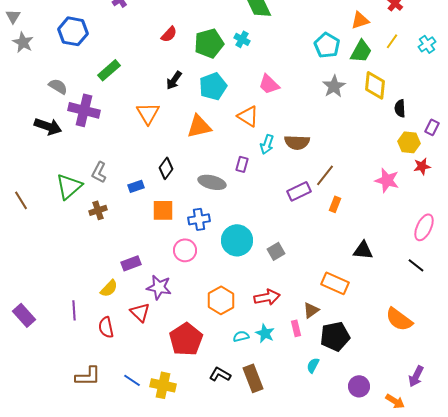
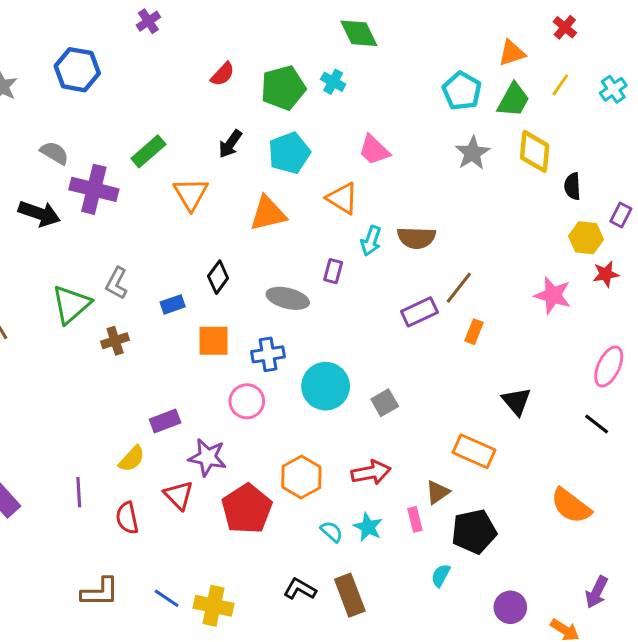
green rectangle: (109, 70) -> (148, 151), moved
black triangle: (363, 250) -> (516, 401), turned 45
cyan semicircle: (241, 336) -> (332, 532), turned 56
red pentagon: (186, 339) -> (247, 509), moved

